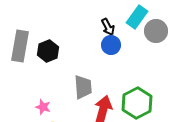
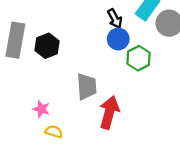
green hexagon: (137, 103) -> (139, 58), moved, size x0.7

